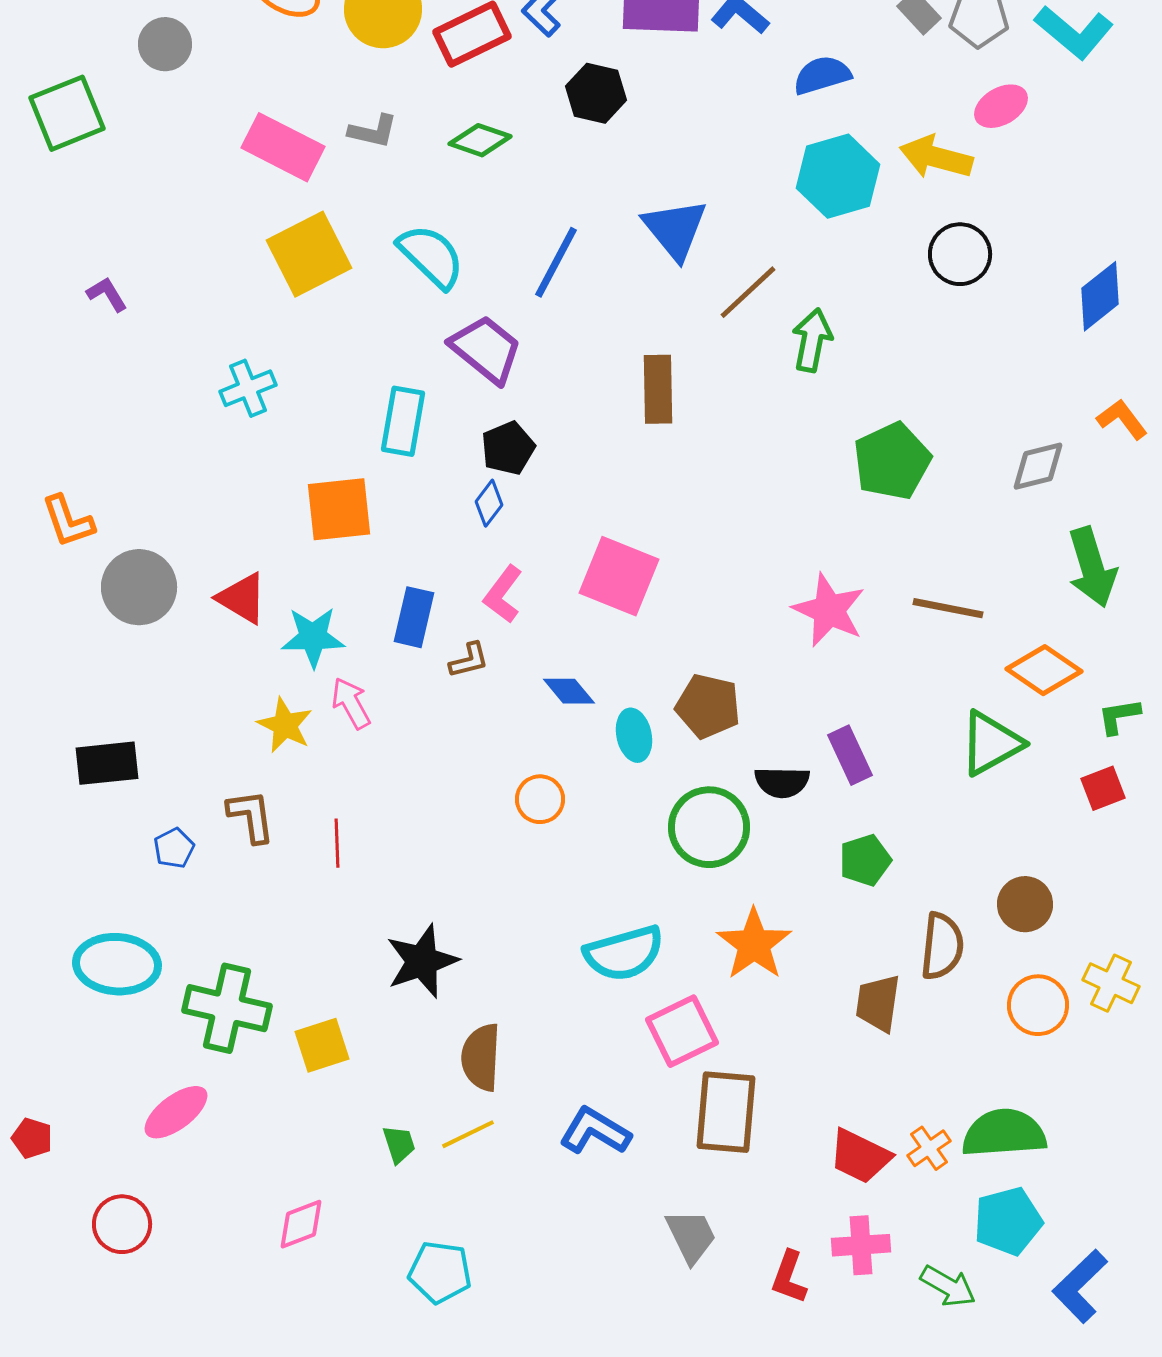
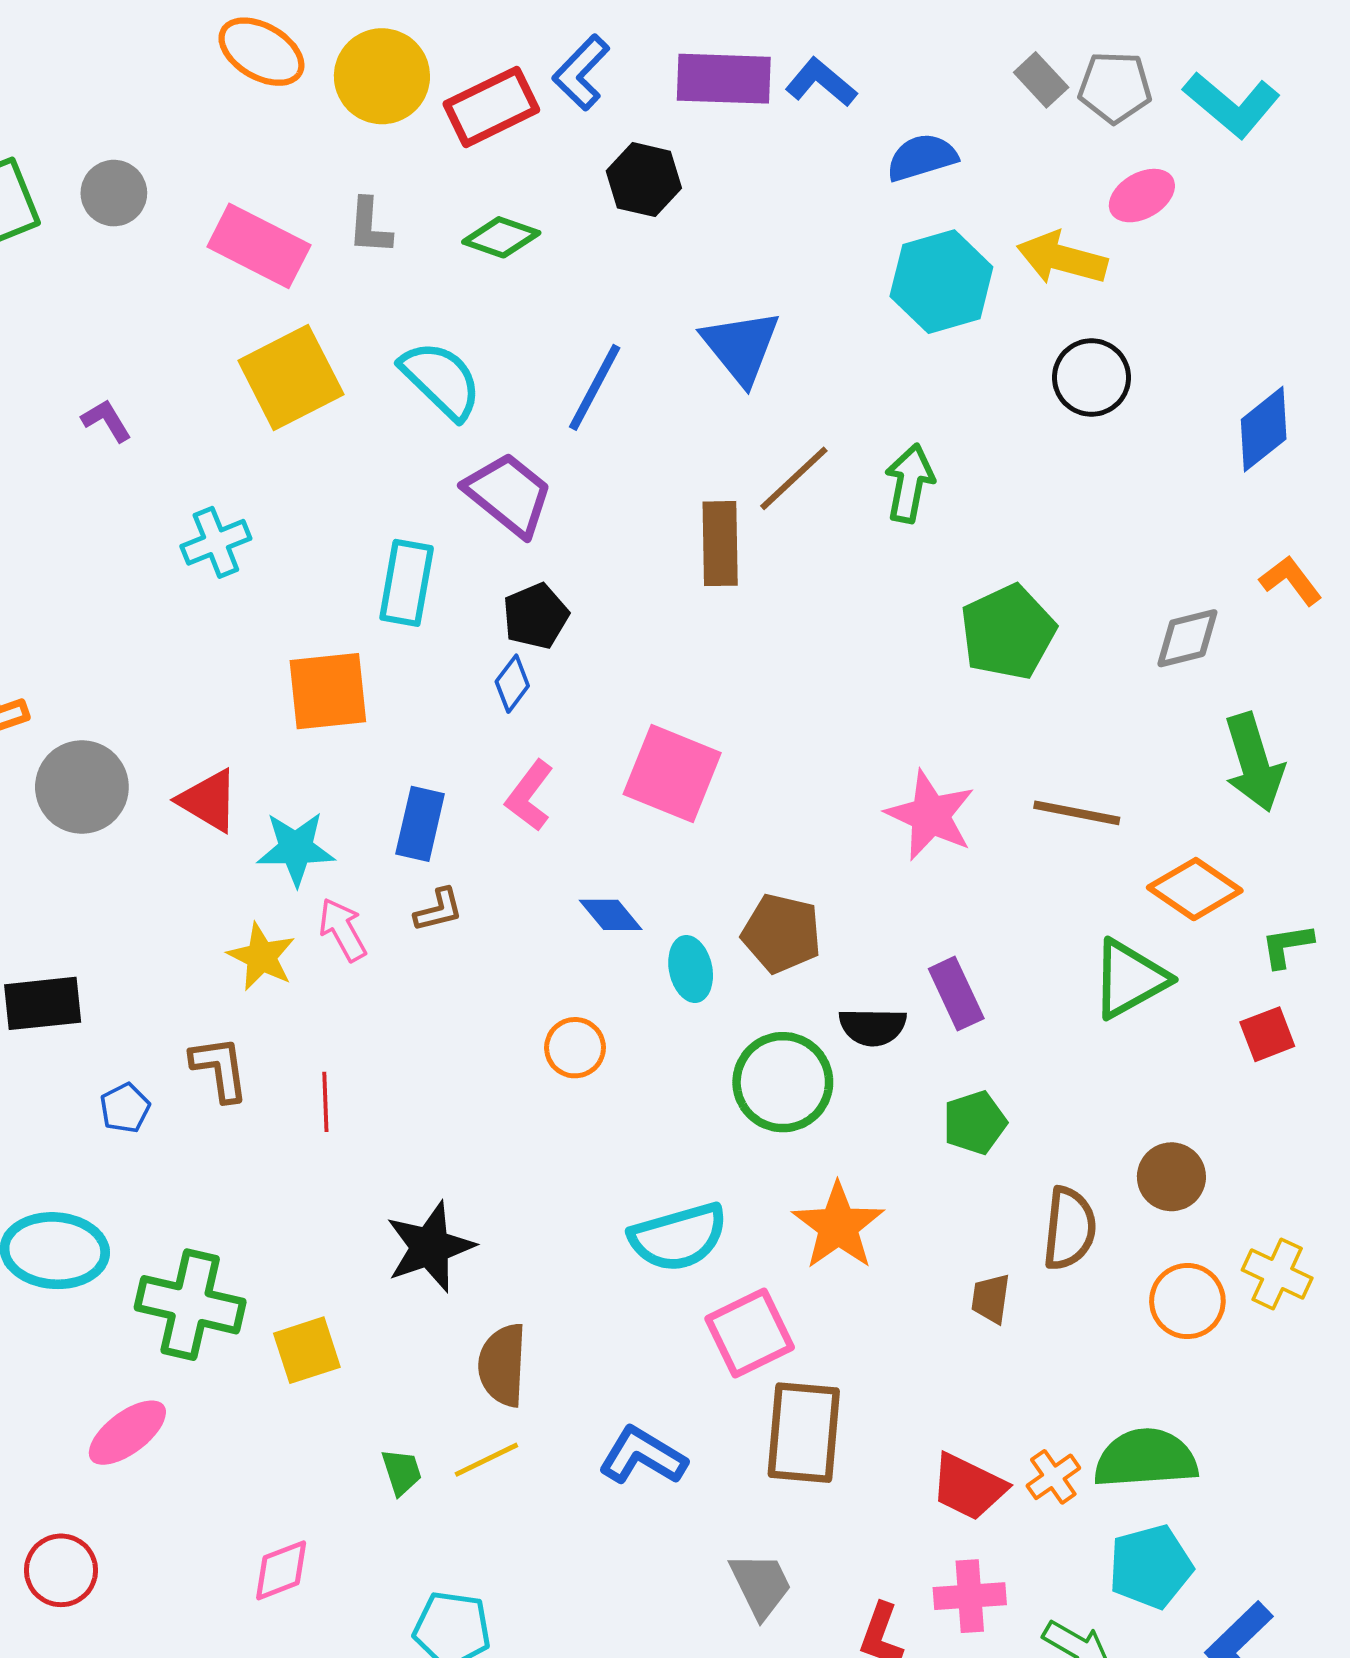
gray circle: (165, 44) -> (114, 193), moved
gray L-shape: (373, 131) -> (370, 226), turned 81
brown line: (748, 292) -> (794, 478), moved
purple L-shape: (107, 294) -> (106, 421), moved
brown L-shape: (469, 660) -> (439, 910), moved
brown trapezoid: (878, 1003) -> (991, 1299), size x0.7

